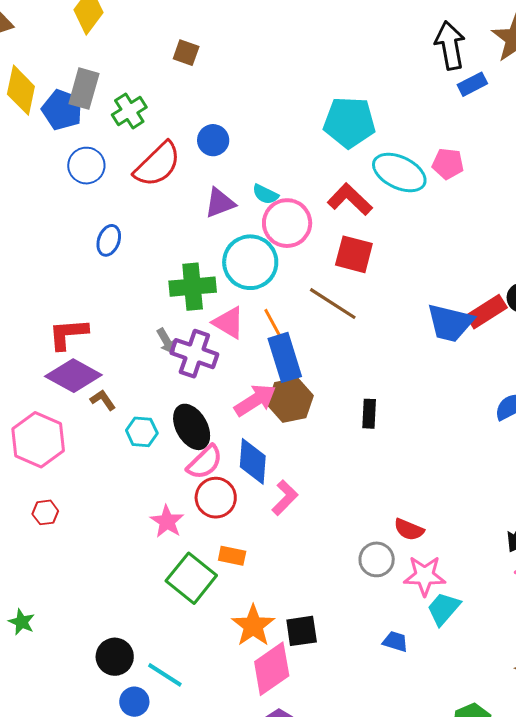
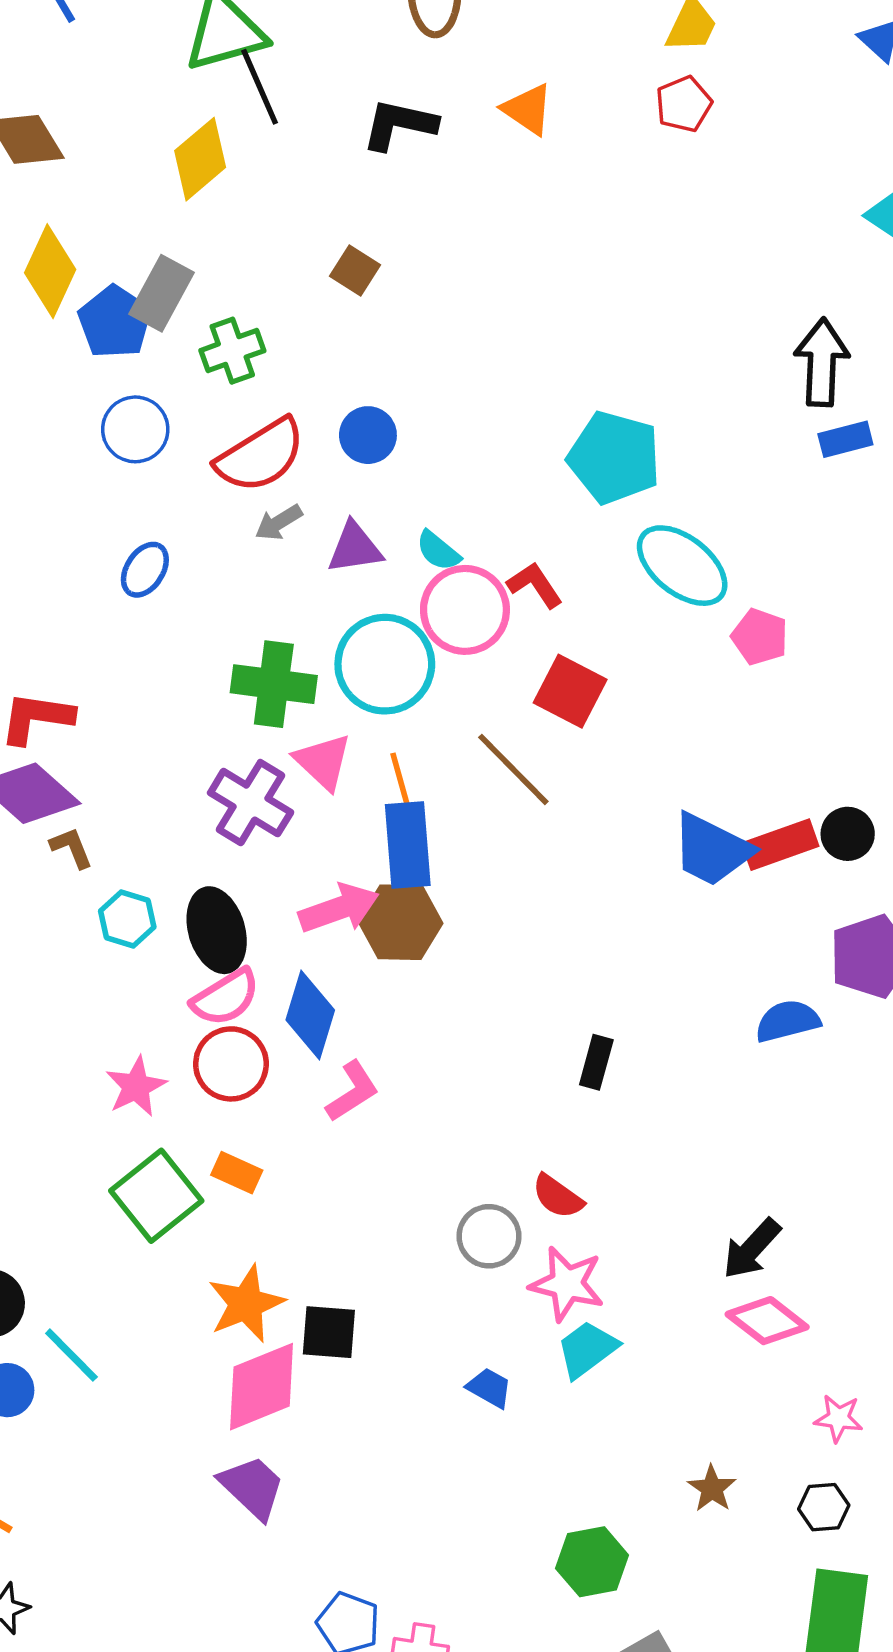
pink pentagon: (448, 164) -> (760, 637), moved
red L-shape: (350, 199) -> (535, 585), moved, size x0.7
gray arrow: (167, 341) -> (279, 522), moved, turned 76
black rectangle: (369, 414) -> (596, 1062), moved

